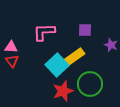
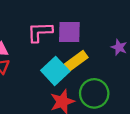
purple square: (85, 30) -> (69, 32), moved, size x1.5

